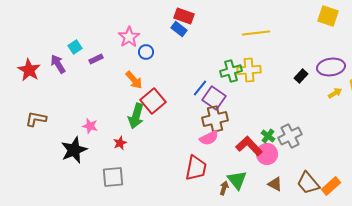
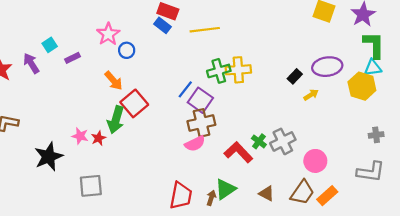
yellow line: (256, 33) -> (205, 30), moved
yellow arrow: (335, 93) -> (311, 95), moved
pink star: (90, 126) -> (80, 136), moved
red star: (120, 143) -> (98, 138), moved
pink circle: (267, 154) -> (315, 161), moved
red trapezoid: (196, 168) -> (181, 196), moved
green triangle: (237, 180) -> (225, 189), turned 35
brown trapezoid: (308, 183) -> (302, 192), turned -105

